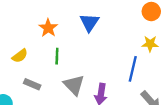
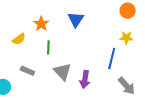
yellow semicircle: (20, 56) -> (19, 39), moved

